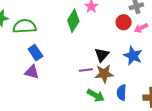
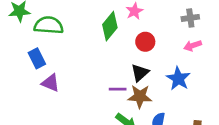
red circle: (124, 22) -> (145, 42), moved
blue rectangle: (35, 53) -> (37, 58), moved

